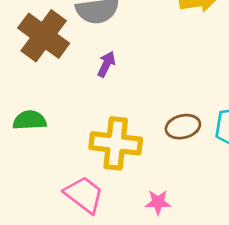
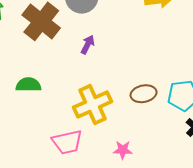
yellow cross: (116, 143) -> (92, 104), turned -33
pink trapezoid: (84, 195) -> (67, 142), turned 128

